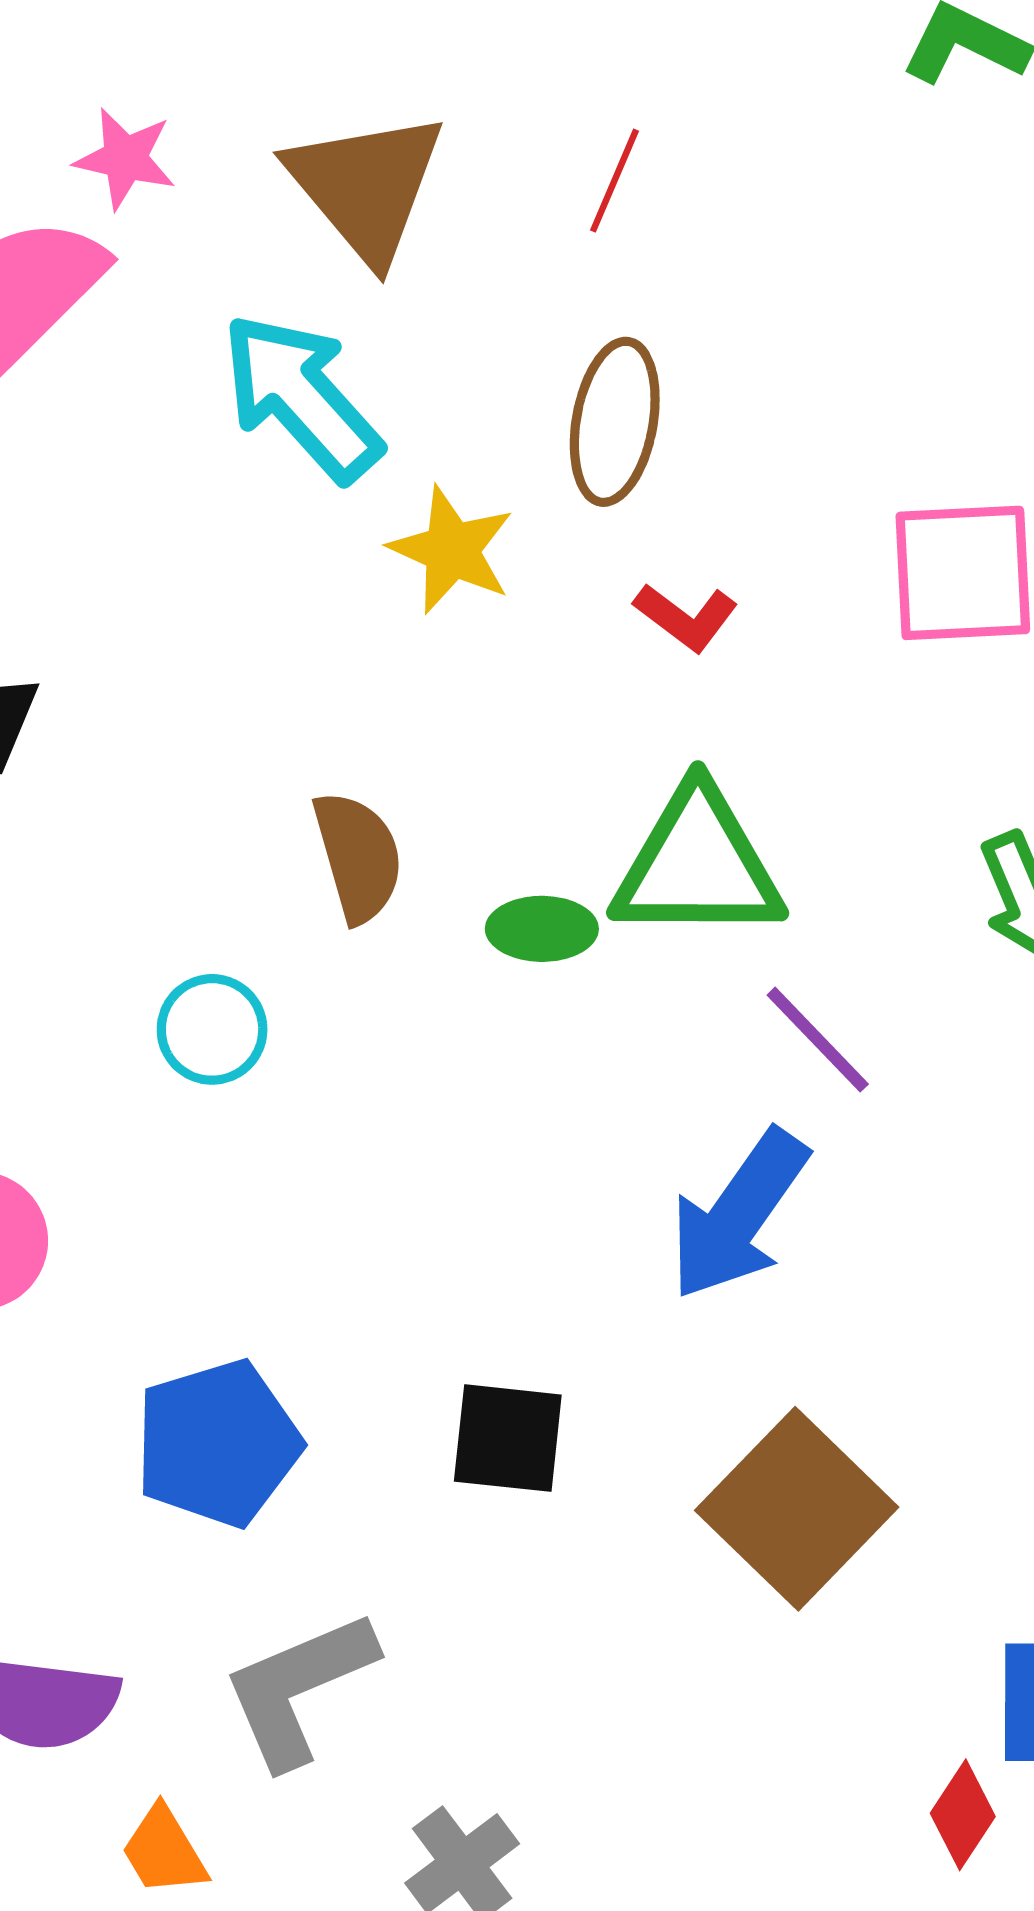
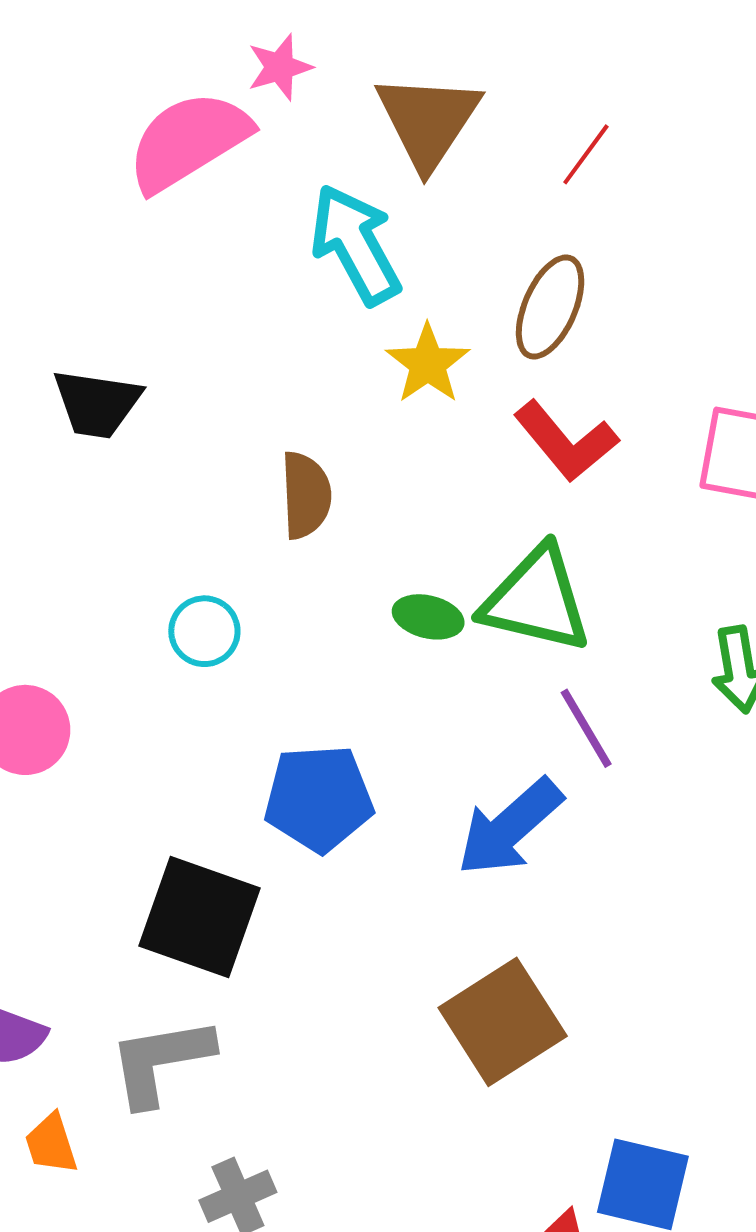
pink star: (125, 158) -> (280, 67), turned 30
red L-shape: (686, 617) -> (566, 441), size x1.6
brown semicircle: (358, 857) -> (306, 495), moved
black square: (508, 1438) -> (200, 917), moved, size x1.5
blue pentagon: (218, 1443) -> (319, 798), moved

